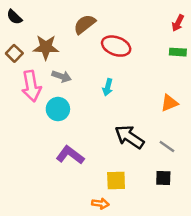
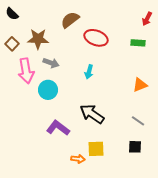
green rectangle: (178, 52) -> (138, 43), moved
black arrow: (129, 137) -> (92, 114), moved
orange arrow: (100, 204) -> (78, 159), moved

